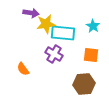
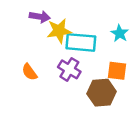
orange semicircle: (23, 69) -> (29, 72), moved
brown hexagon: (84, 84) -> (102, 93), moved

